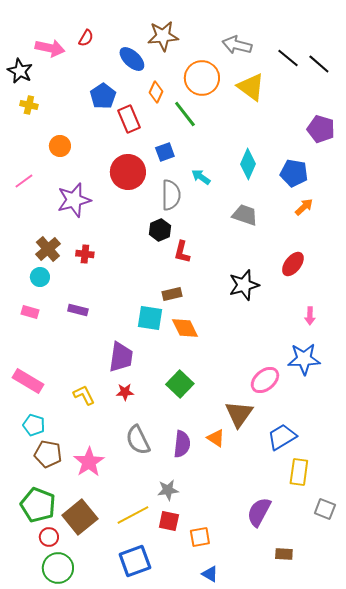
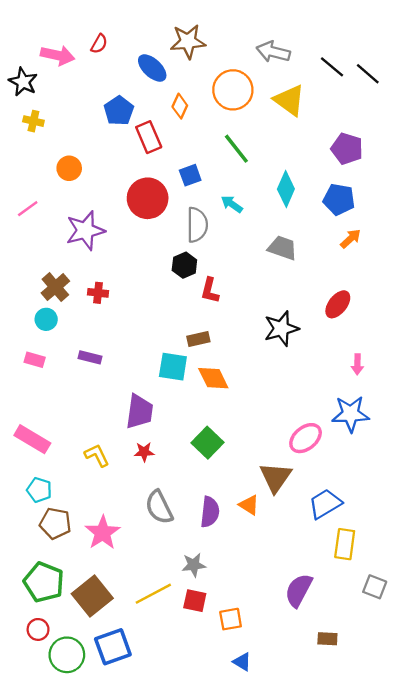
green line: (185, 114) -> (236, 149), moved
purple pentagon: (321, 129) -> (347, 149), moved
red circle: (49, 537) -> (38, 629), moved
blue square: (135, 561) -> (113, 647), moved

